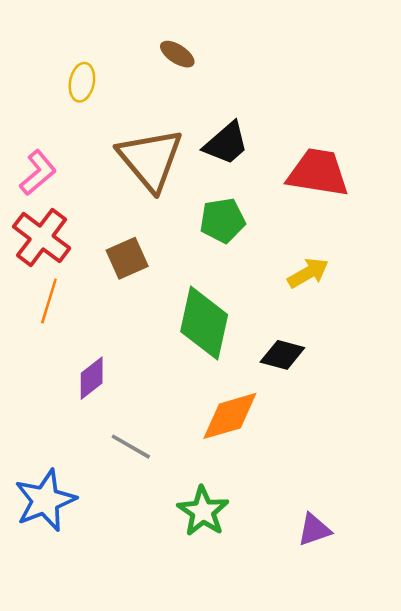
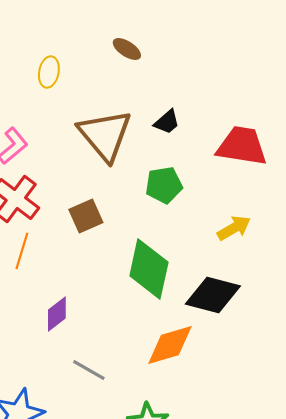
black trapezoid: (226, 143) -> (167, 122), size x0.7
black diamond: (282, 355) -> (213, 295), size x1.5

